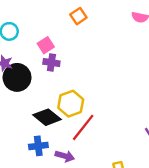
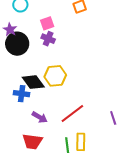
red line: (83, 127) -> (72, 114), moved
blue cross: (38, 146) -> (22, 94), moved

